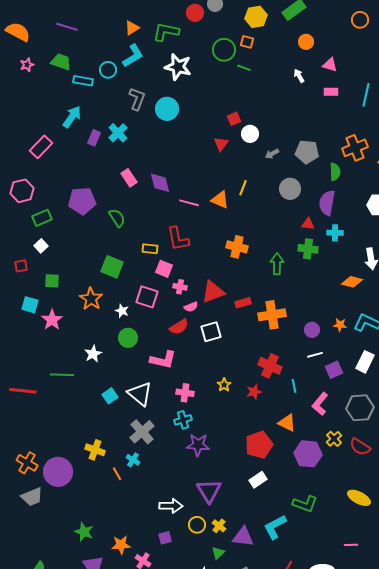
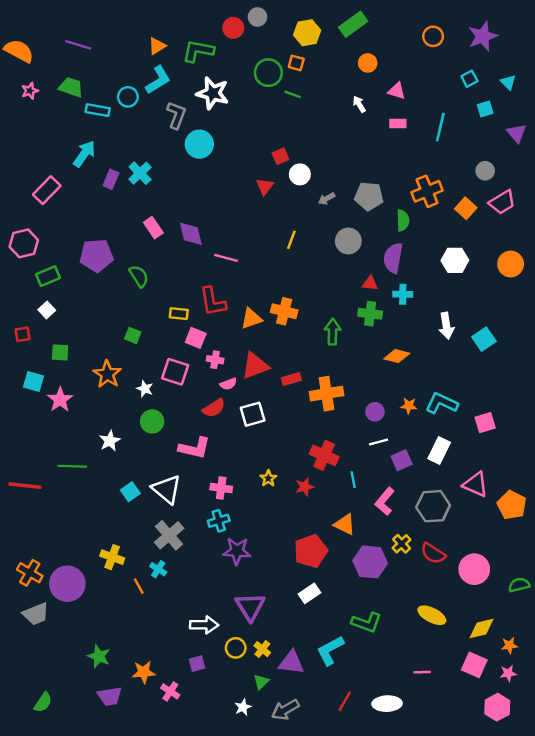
gray L-shape: (137, 99) -> (176, 115), moved
orange triangle: (220, 200) -> (251, 318), moved, turned -42
green square: (112, 267) -> (133, 335), size x0.6
orange diamond: (352, 282) -> (397, 356), moved

